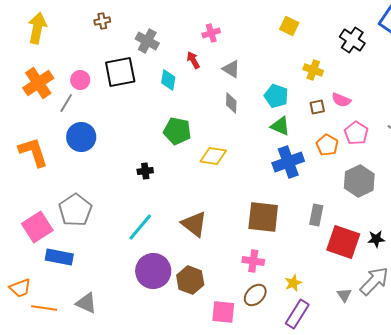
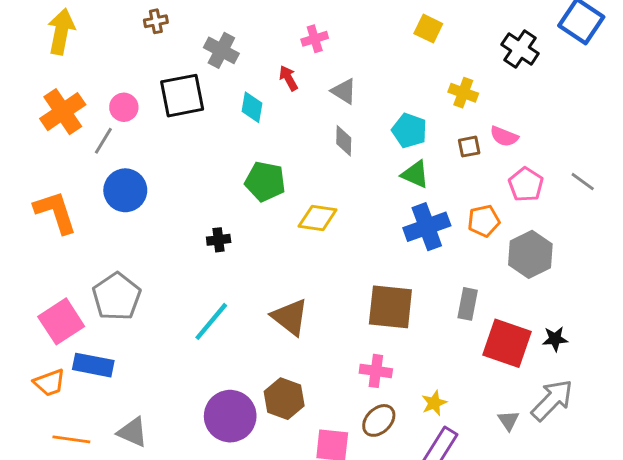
orange pentagon: (327, 145) -> (484, 221), moved, turned 30
purple circle: (153, 271) -> (230, 416), moved
orange trapezoid: (20, 288) -> (50, 383), moved

